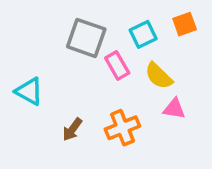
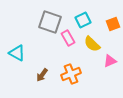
orange square: (185, 24) -> (113, 24), moved
pink triangle: (174, 109) -> (110, 61), moved, turned -32

